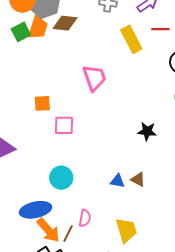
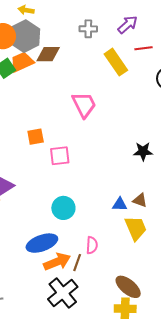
orange trapezoid: (38, 28) -> (22, 62), turned -125
orange arrow: (48, 230) -> (57, 262), turned -64
yellow trapezoid: (126, 230) -> (136, 228), moved

